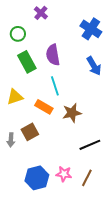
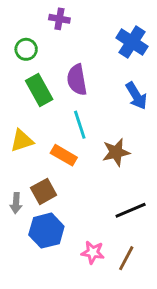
purple cross: (41, 13) -> (59, 19), turned -32
brown star: (72, 113) -> (116, 152), moved
blue hexagon: (37, 178) -> (46, 231), moved

